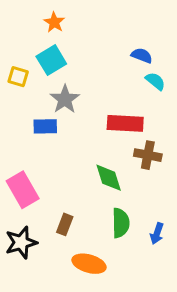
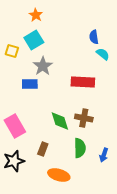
blue semicircle: (142, 55) -> (94, 37), turned -120
brown cross: (148, 155) -> (84, 118), moved
green diamond: (109, 178) -> (60, 121), moved

